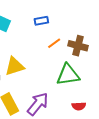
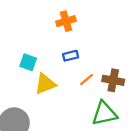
yellow triangle: (15, 66) -> (45, 84), moved

